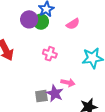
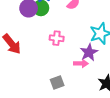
purple star: (55, 93) -> (89, 52), moved, turned 30

